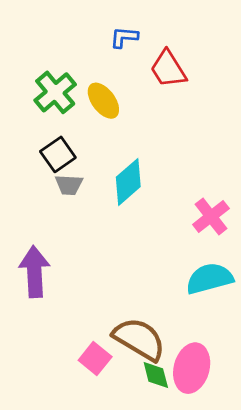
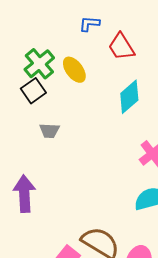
black square: (58, 154) -> (33, 91), moved
cyan diamond: (128, 182) -> (129, 97), moved

